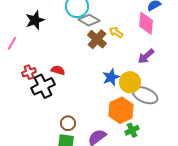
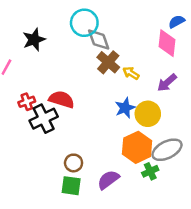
gray diamond: (89, 20) -> (99, 40), turned 40
yellow arrow: (116, 32) -> (131, 73), moved
red semicircle: (58, 70) -> (62, 99), size x1.5
gray ellipse: (145, 95) -> (167, 150), moved, turned -50

